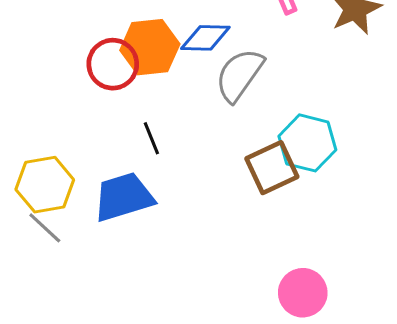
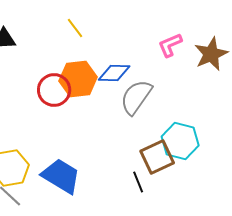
black line: (151, 138) -> (138, 182), moved
blue trapezoid: (124, 197) -> (61, 176), turned 48

